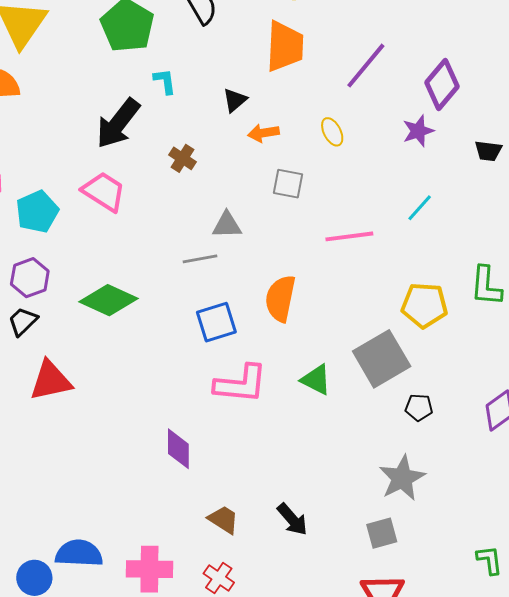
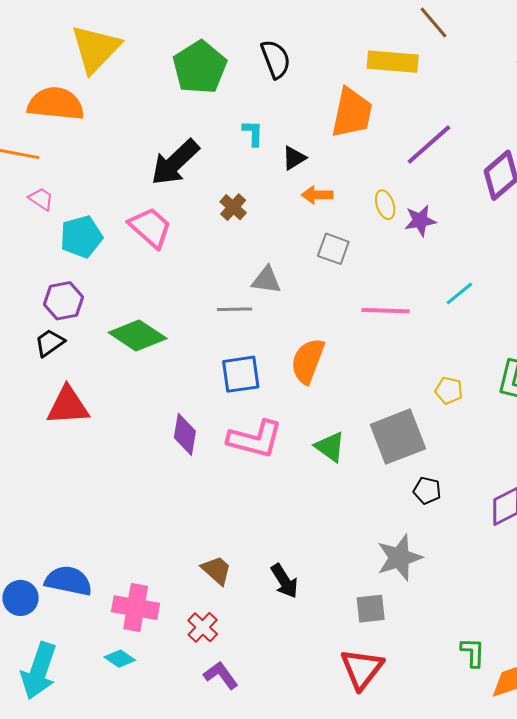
cyan L-shape: (165, 81) -> (253, 133), moved
purple star: (418, 131) -> (420, 221), moved
yellow pentagon: (424, 305) -> (449, 390), size x0.6
purple diamond: (178, 449) -> (185, 434), moved

